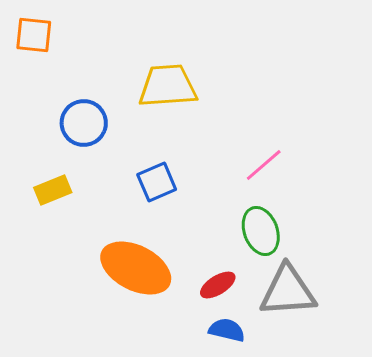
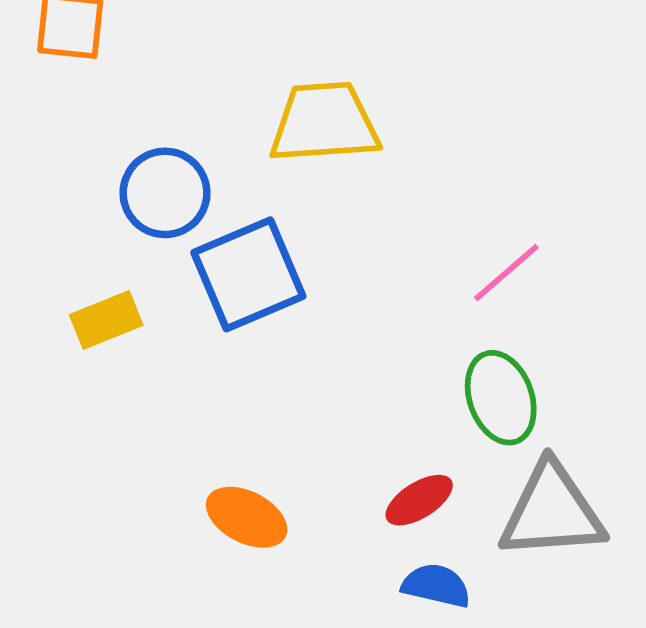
blue square: (157, 182) -> (248, 274), moved, size x1.5
orange ellipse: (136, 268) -> (247, 517), moved, size x0.6

